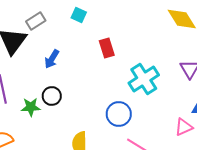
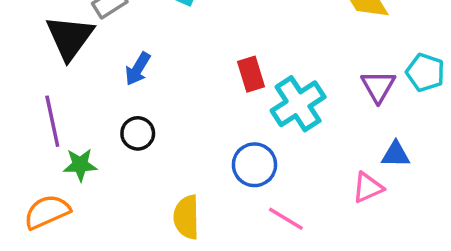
red rectangle: (107, 48) -> (251, 74), moved
green star: (31, 107) -> (80, 165), moved

